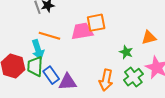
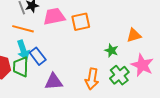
pink trapezoid: (82, 31) -> (54, 16), moved
orange line: (49, 36) -> (23, 29), moved
blue rectangle: (51, 75) -> (38, 56), moved

